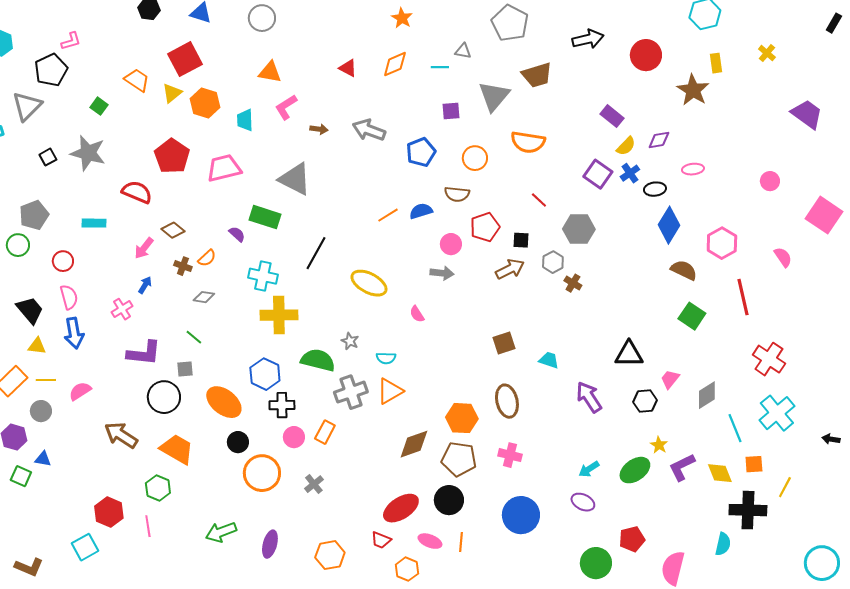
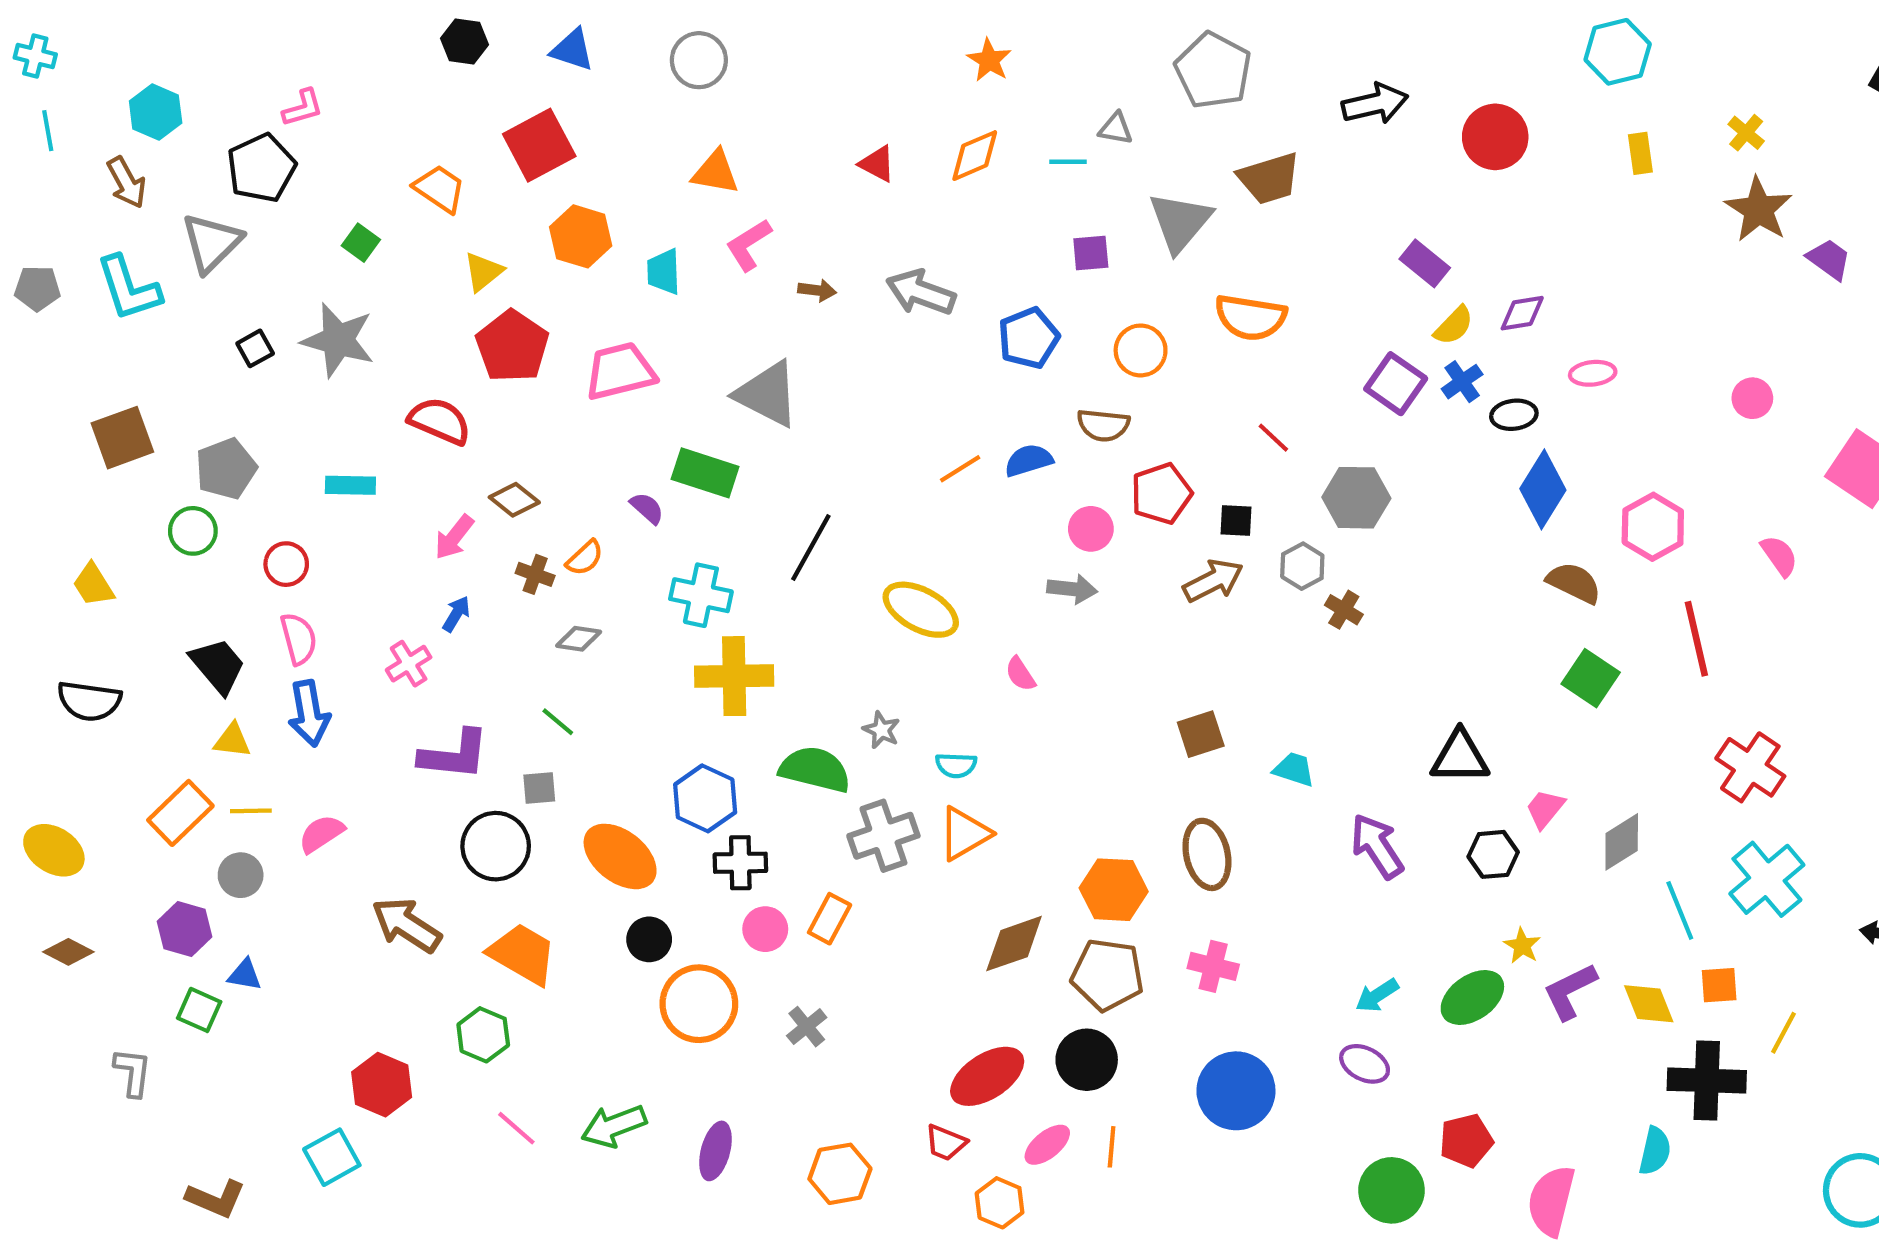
brown star: (693, 90) -> (1759, 209), moved
yellow triangle: (172, 93) -> (483, 272), moved
purple trapezoid: (807, 114) -> (1829, 259), size x0.7
pink line: (148, 526) -> (516, 1128), moved, turned -40
pink ellipse: (430, 541) -> (1047, 1145), turned -60

